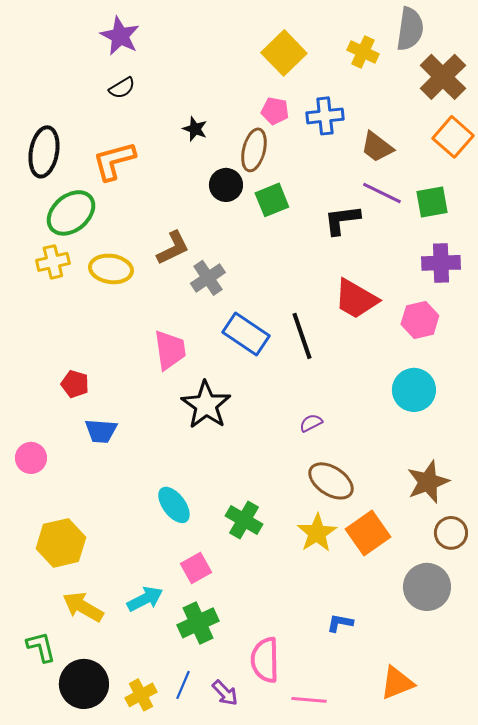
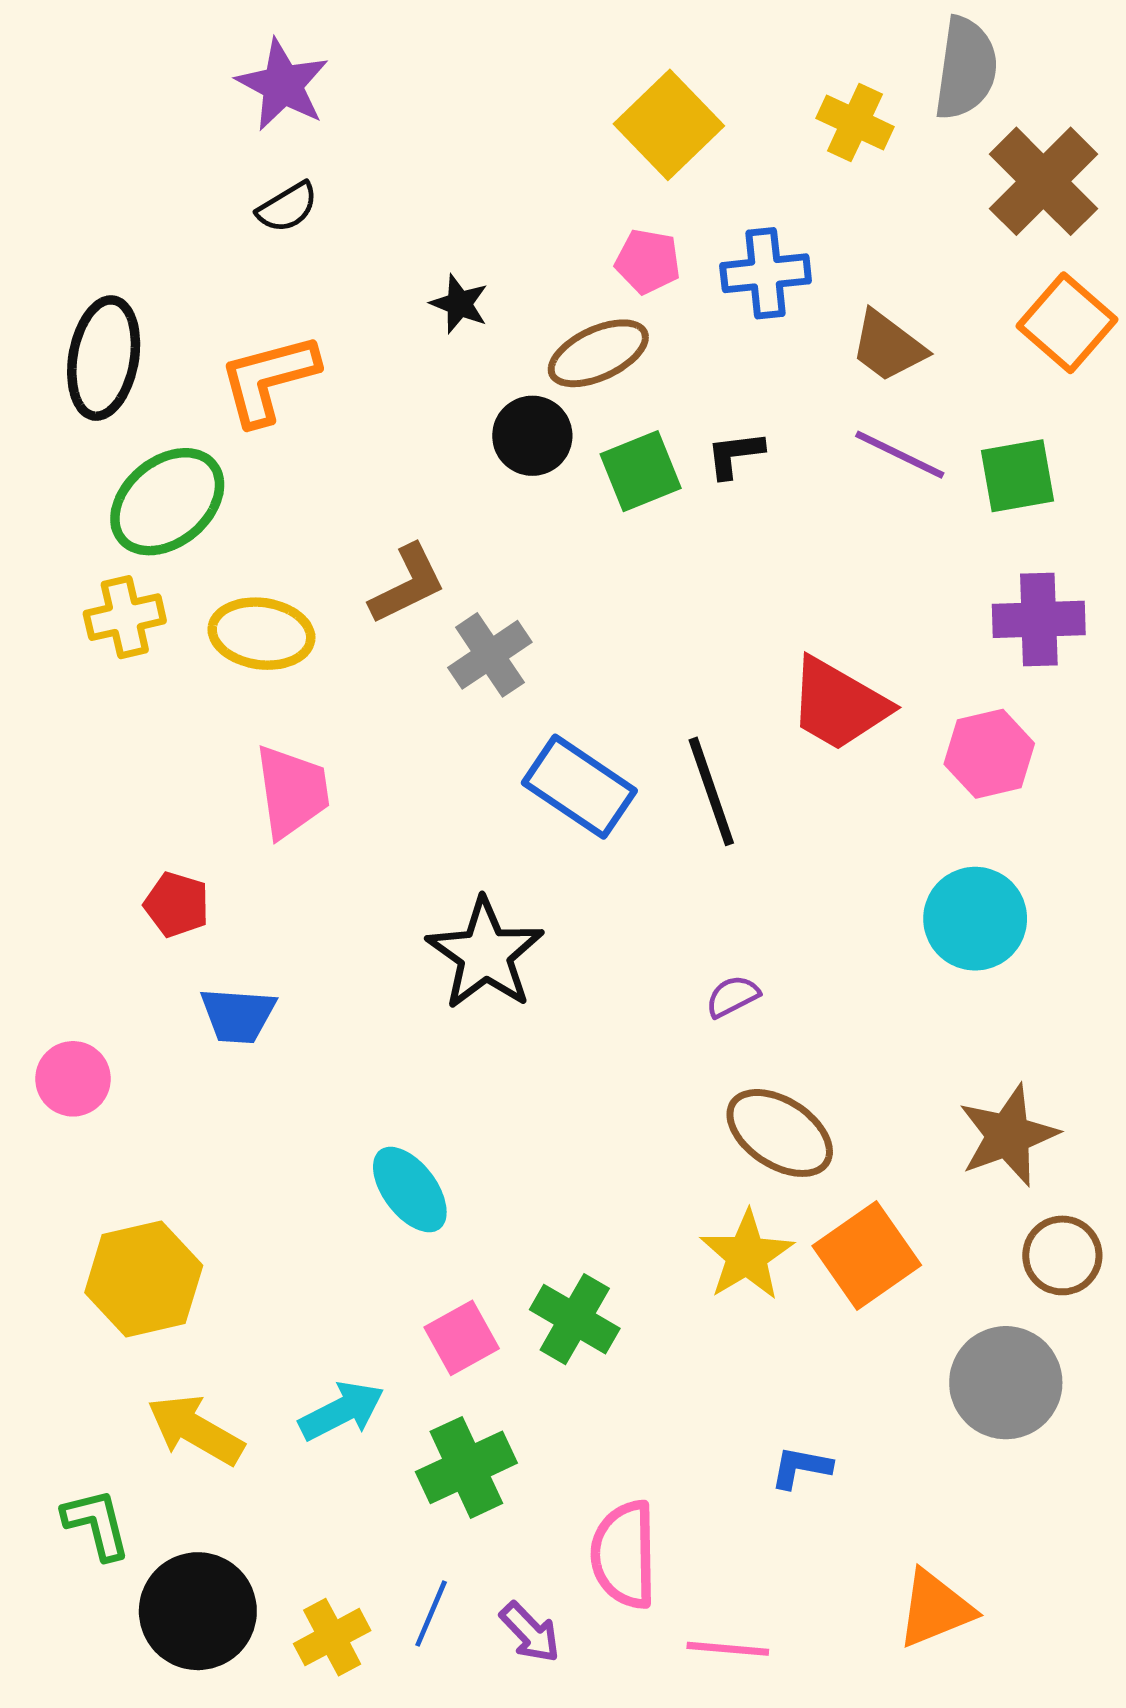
brown ellipse: (254, 150) -> (598, 353), turned 51
black L-shape: (342, 220) -> (735, 455), moved, size x0.7
pink trapezoid: (170, 350) -> (292, 791), moved
green cross: (244, 520) -> (575, 1319), moved

